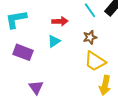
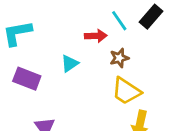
red arrow: (60, 21) -> (96, 36), moved

